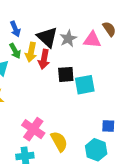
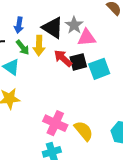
blue arrow: (15, 29) -> (19, 25), turned 42
pink triangle: (92, 40) -> (87, 38), moved
red arrow: (44, 59) -> (63, 58), moved, turned 132

